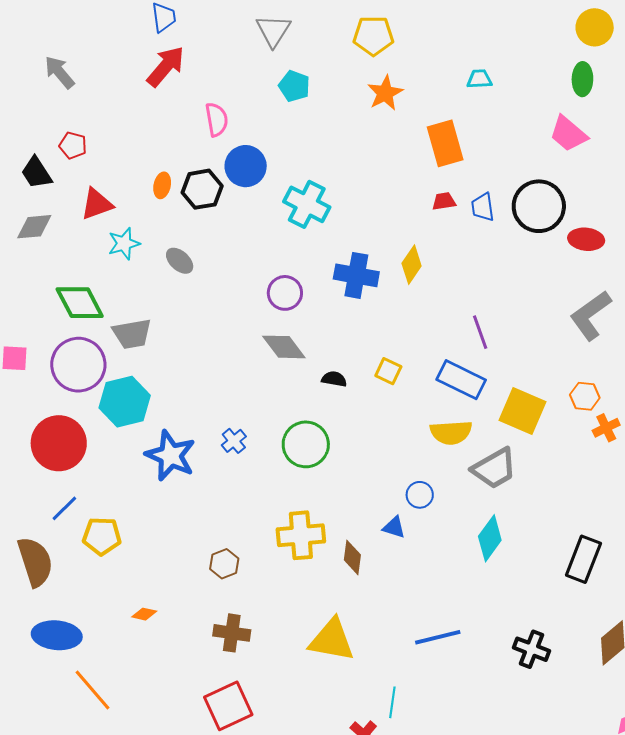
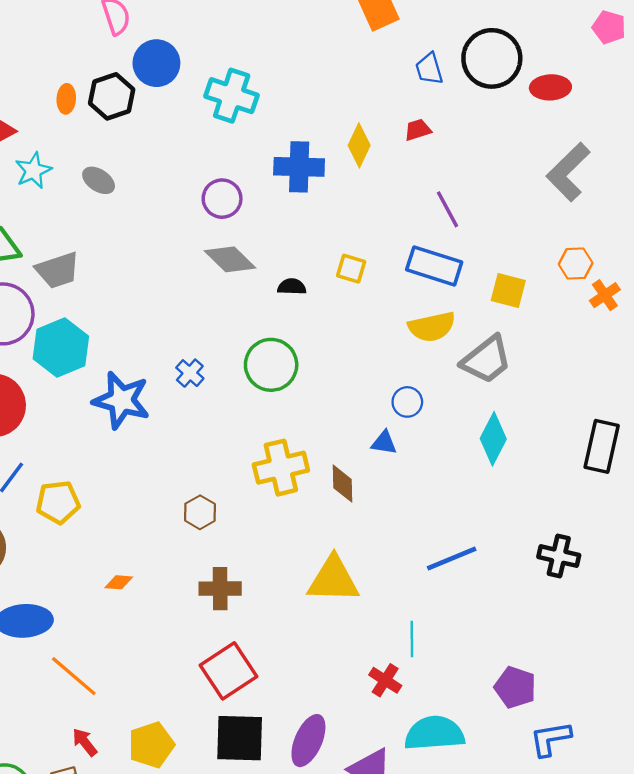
red trapezoid: (444, 201) -> (418, 130), moved
yellow square: (523, 411) -> (508, 291), size x0.7

